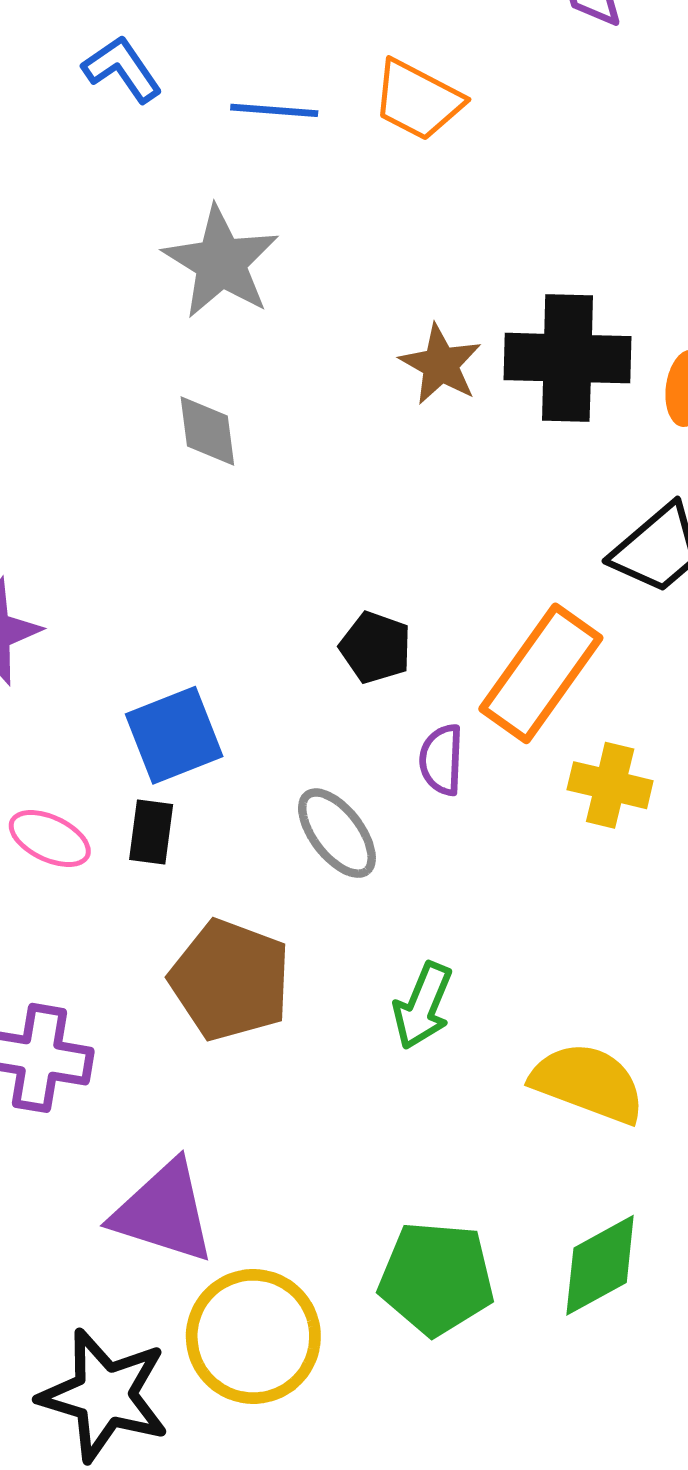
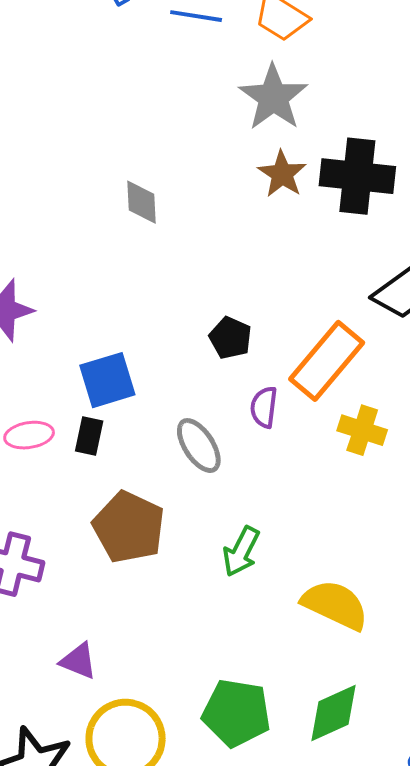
gray star: (221, 262) -> (273, 97), moved
pink ellipse: (50, 839) -> (29, 435), turned -39
purple triangle: (164, 1212) -> (79, 661), size x0.6

